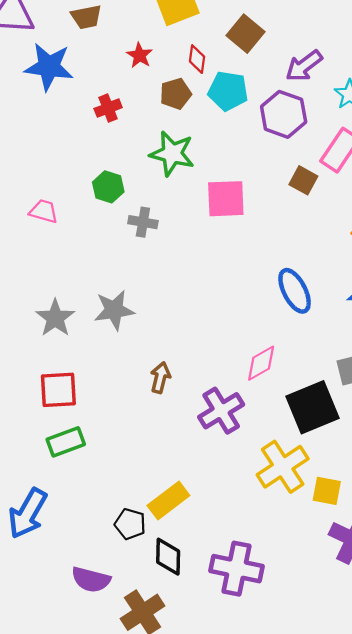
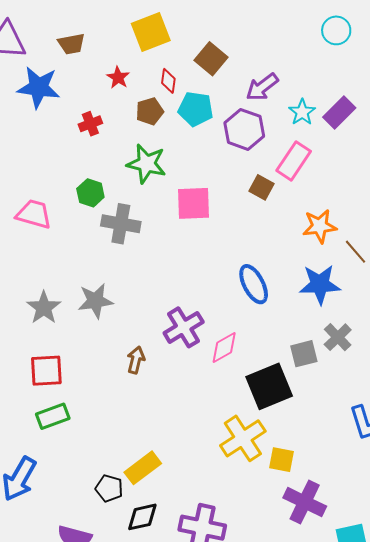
pink trapezoid: (44, 211) -> (34, 214), size x1.4
gray cross: (143, 222) -> (121, 224), size x1.5
purple cross: (221, 411) -> (184, 327), moved
black diamond: (168, 557) -> (142, 517), turned 76

